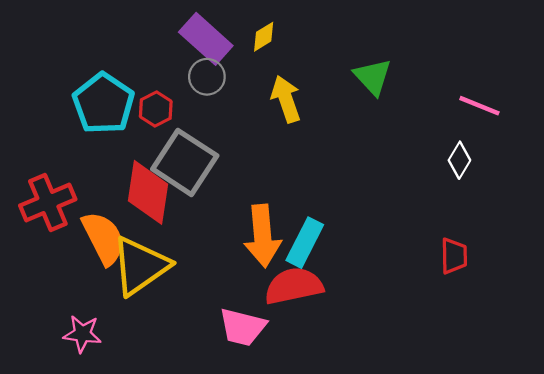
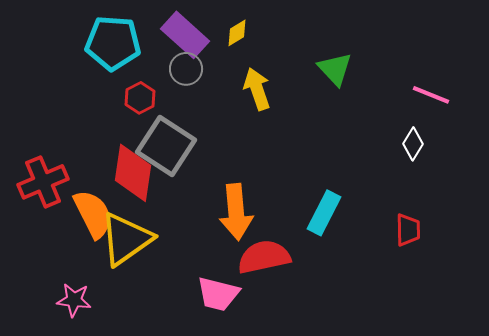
cyan pentagon: (103, 103) -> (113, 43), moved, turned -30
cyan rectangle: (305, 243) -> (324, 213), moved

